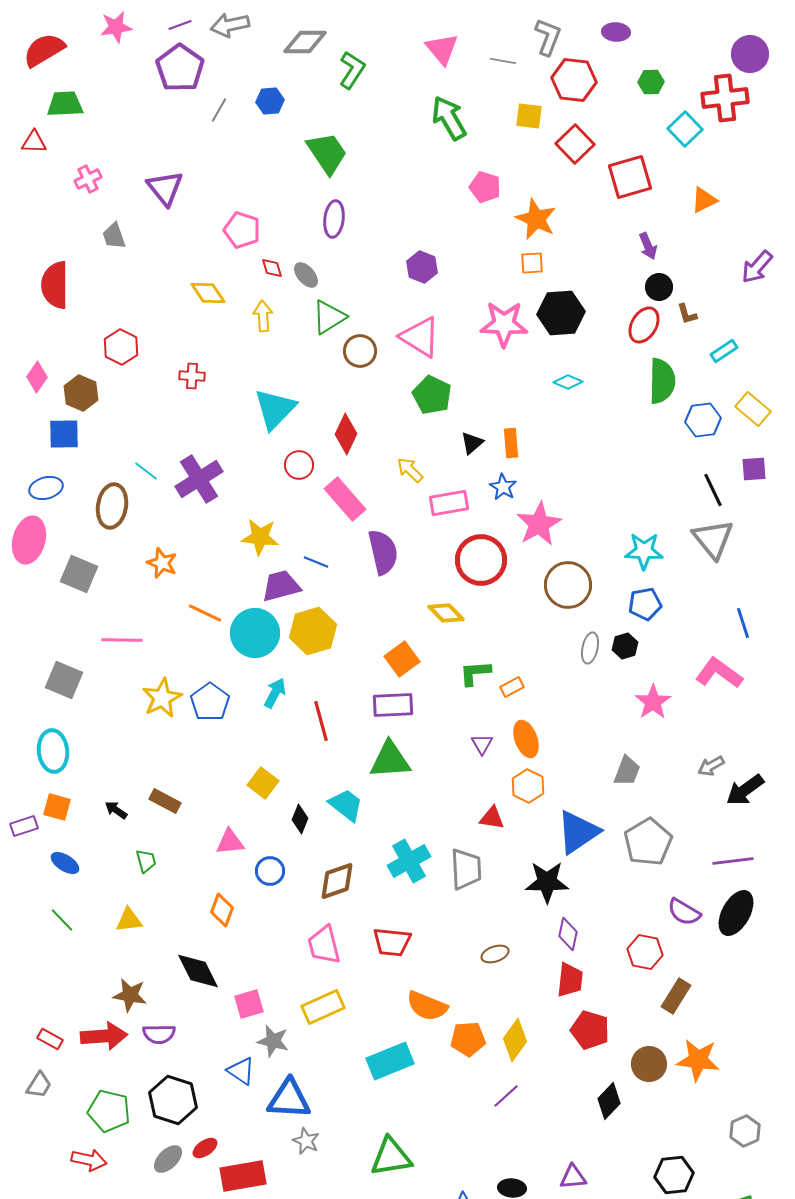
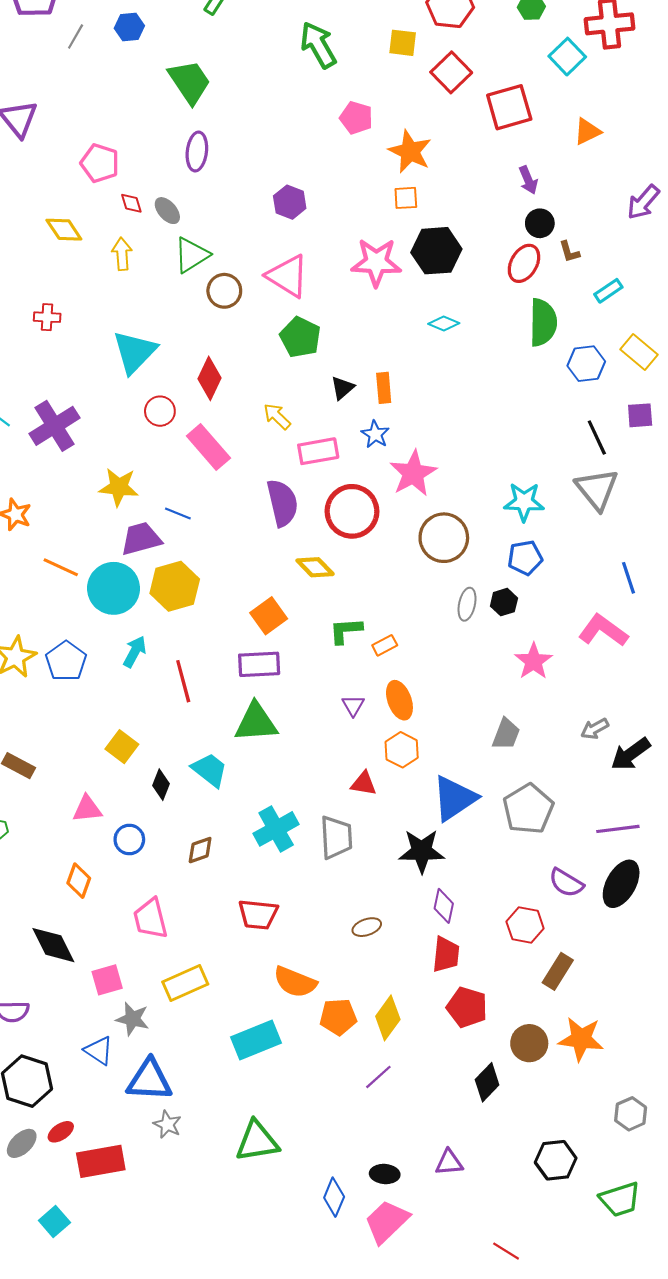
purple semicircle: (383, 552) -> (282, 503), moved
brown diamond: (337, 881) -> (200, 850), size x0.7
pink trapezoid: (324, 945) -> (150, 919), moved

